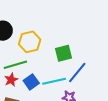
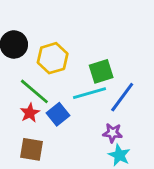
green line: (15, 65) -> (34, 91), turned 60
cyan line: (54, 81) -> (90, 93), moved

